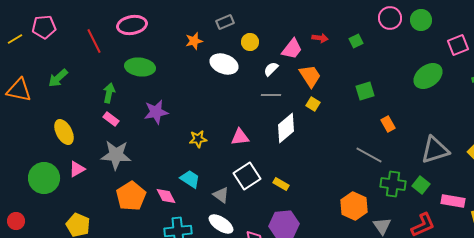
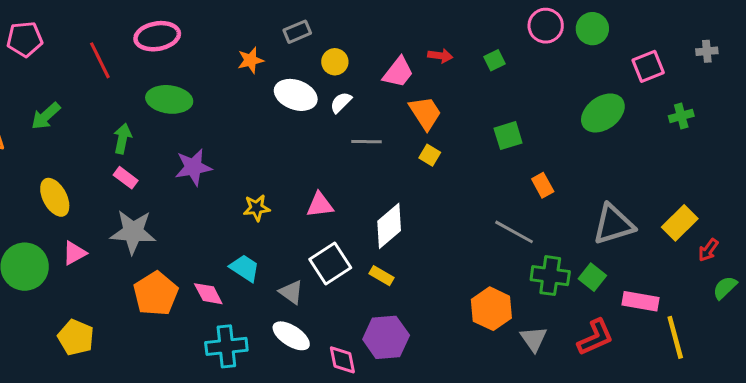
white semicircle: (271, 69) -> (341, 102), moved
white diamond: (286, 128) -> (389, 226), moved

